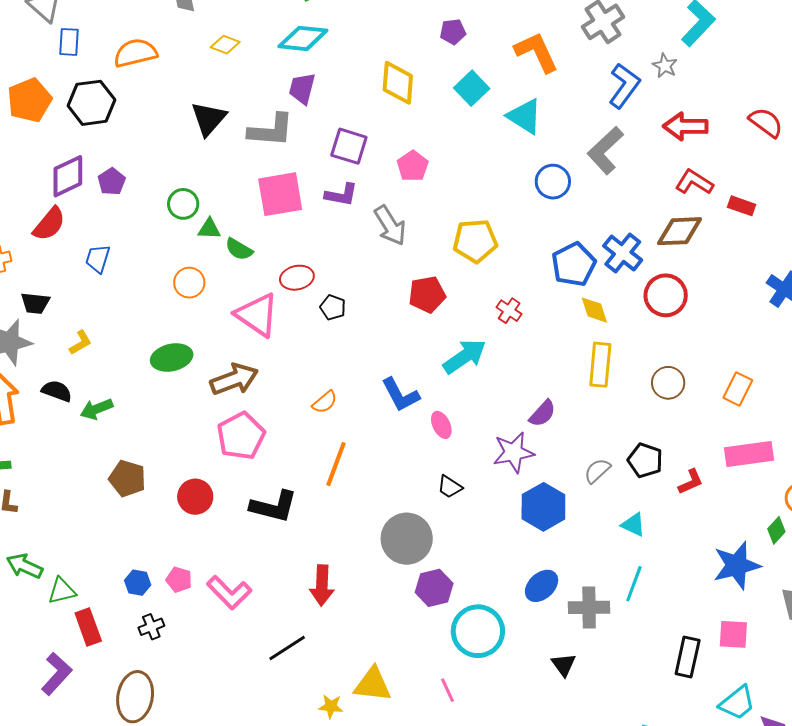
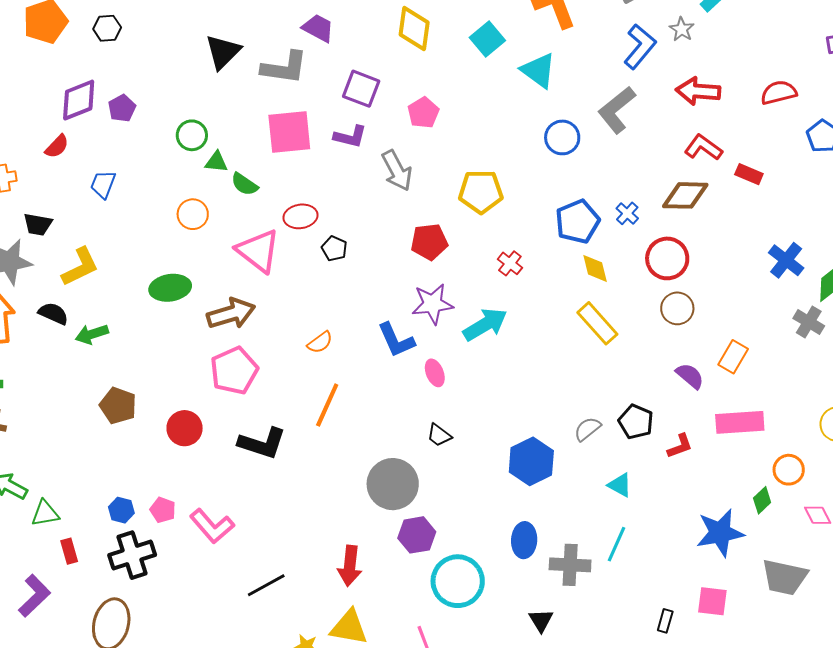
purple trapezoid: (302, 89) -> (318, 28), turned 100
black hexagon: (91, 103) -> (107, 28), size x0.6
red semicircle: (766, 122) -> (779, 93), turned -54
red semicircle: (49, 224) -> (57, 146), size x0.7
blue cross: (623, 253) -> (627, 213), size x0.6
yellow L-shape: (80, 343) -> (80, 267), size x1.6
cyan arrow: (465, 356) -> (485, 324), moved
yellow rectangle: (600, 365) -> (597, 323), turned -51
brown circle: (668, 383) -> (677, 308), moved
purple semicircle: (542, 413) -> (690, 376), moved, turned -96
purple star: (513, 452) -> (432, 304), moved
red arrow: (322, 585) -> (350, 566), moved
blue ellipse: (542, 586) -> (524, 540), turned -48
red rectangle: (88, 627) -> (69, 551), size x0.7
black cross: (151, 627) -> (132, 555), size x1.8
black rectangle: (688, 657) -> (665, 621), size x0.6

